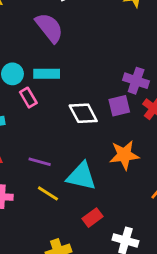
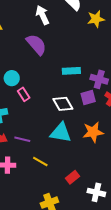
cyan rectangle: (47, 74) -> (71, 71), moved
purple line: (40, 162) -> (22, 139), moved
cyan triangle: (81, 176) -> (61, 133), moved

